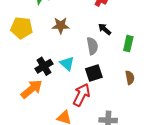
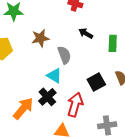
gray semicircle: (92, 46) -> (64, 55), moved
black cross: (44, 66) -> (47, 97), moved
black square: (94, 73) -> (96, 82), moved

